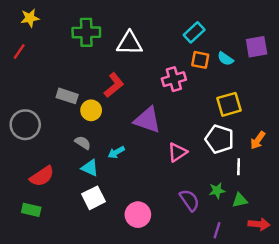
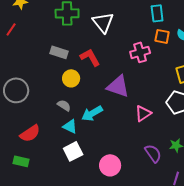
cyan rectangle: (194, 32) -> (157, 13), turned -54
white triangle: (129, 43) -> (103, 22), turned 50
red L-shape: (114, 85) -> (90, 57), turned -80
gray rectangle: (67, 96) -> (59, 52), moved
cyan arrow: (116, 152) -> (92, 113), size x1.5

